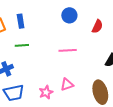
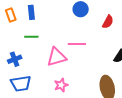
pink triangle: (67, 85) -> (57, 57), moved, size x1.5
pink star: (46, 92) -> (61, 85), moved

